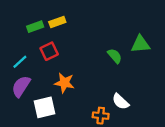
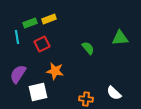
green semicircle: (115, 56) -> (88, 48), moved
cyan line: (20, 62) -> (17, 37), moved, turned -56
white semicircle: (121, 102) -> (114, 93), moved

